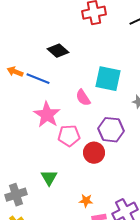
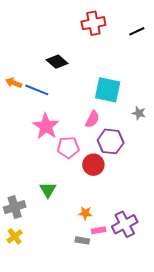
pink semicircle: (83, 98) -> (92, 119), moved, turned -120

